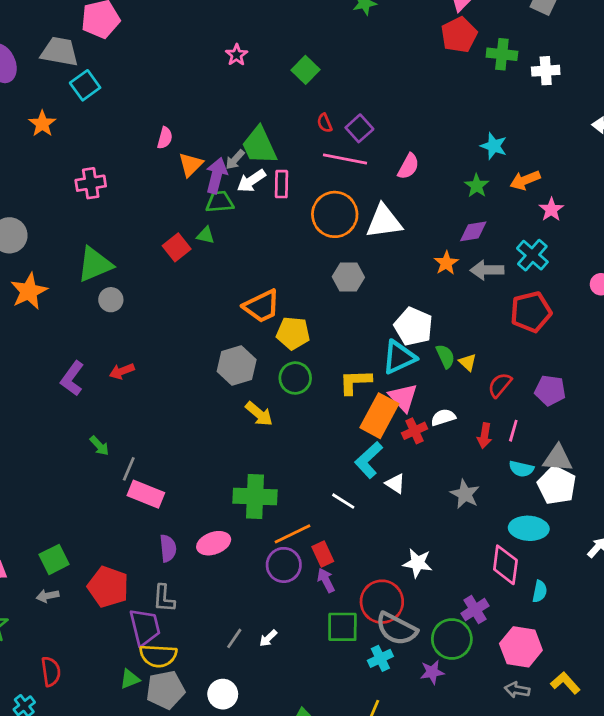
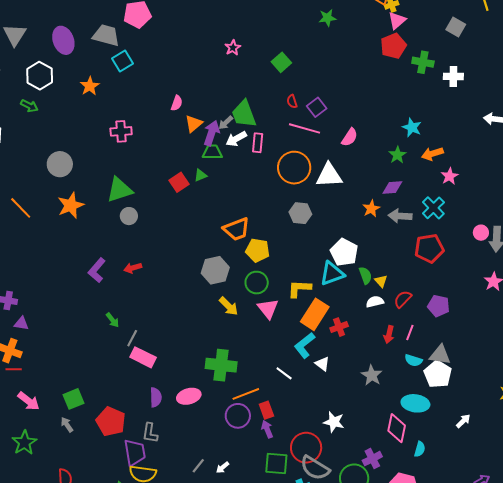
green triangle: (206, 235) -> (200, 175), turned -40
pink triangle: (403, 397) -> (268, 309), moved
white semicircle: (443, 417) -> (375, 302), moved
gray arrow: (48, 596) -> (67, 425), turned 63

